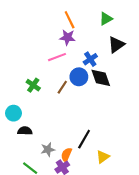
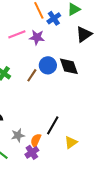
purple star: (67, 37) -> (37, 37), moved
pink line: (57, 57) -> (17, 34), moved
blue cross: (90, 59) -> (54, 18), moved

